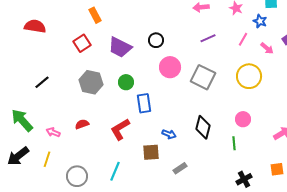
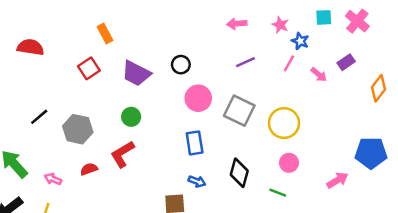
blue star: (260, 21) -> (300, 41), moved
yellow circle: (249, 76) -> (284, 123), moved
gray hexagon: (91, 82) -> (78, 129), moved
green circle: (126, 82) -> (131, 117), moved
blue rectangle: (144, 103) -> (195, 143), moved
red L-shape: (120, 129) -> (122, 154), moved
green line: (234, 143) -> (278, 193), turned -64

